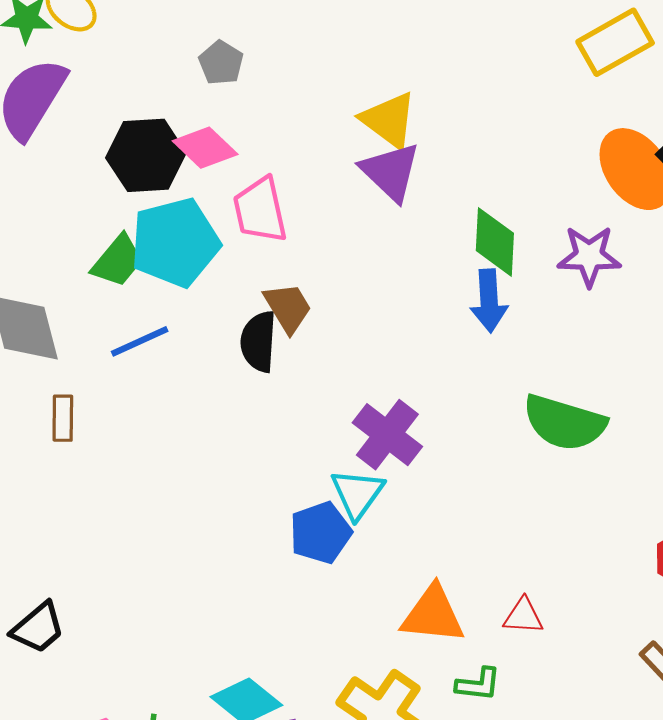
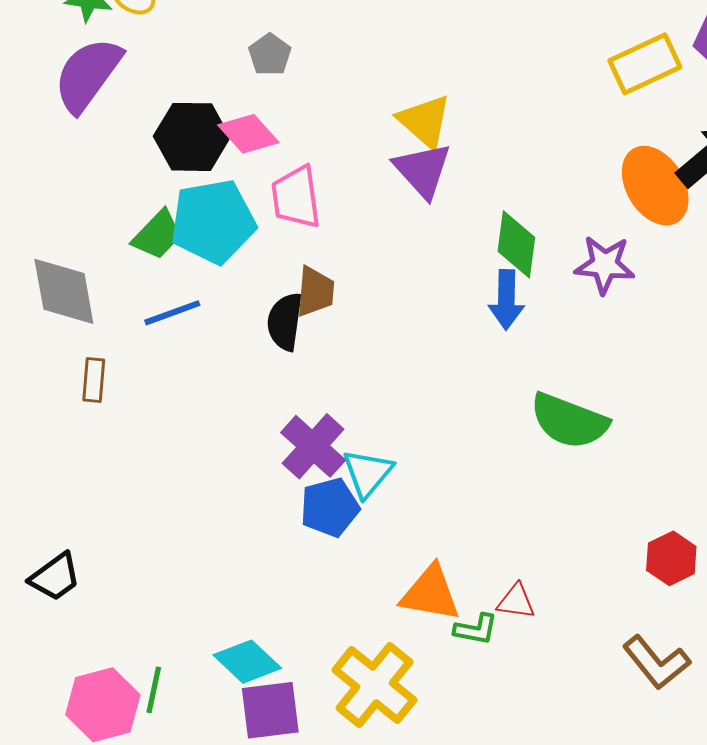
brown trapezoid: (288, 308) -> (315, 292), turned 32
purple cross: (387, 435) -> (313, 446), moved
green L-shape: (478, 684) -> (476, 629), moved

